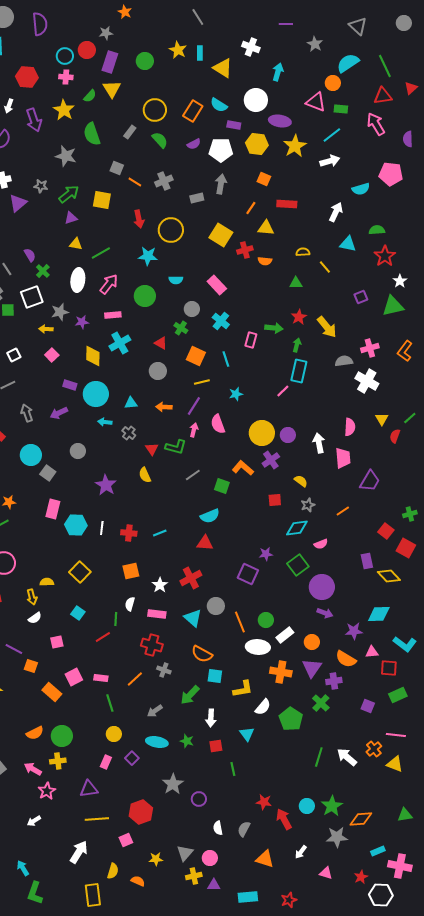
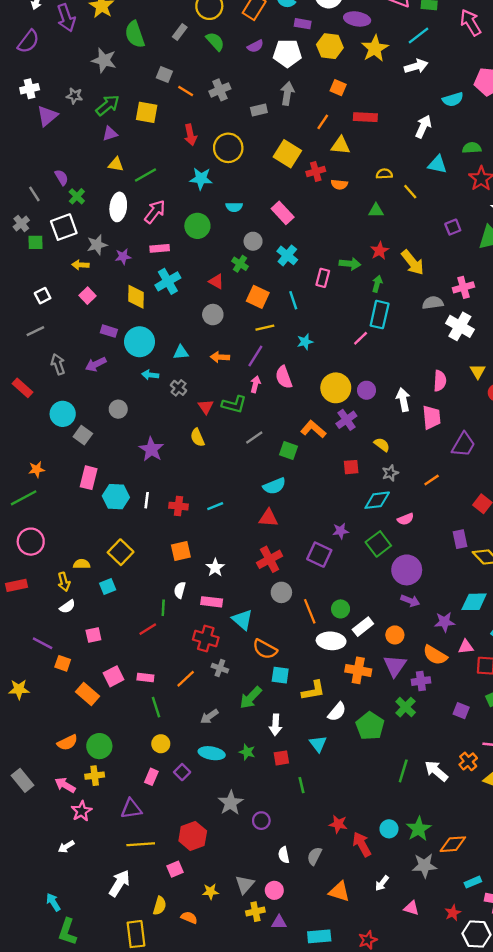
red cross: (191, 578) -> (270, 559), moved
cyan square: (78, 613) -> (108, 586), moved, turned 32
cyan triangle: (193, 618) -> (242, 620), moved

